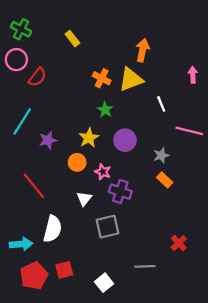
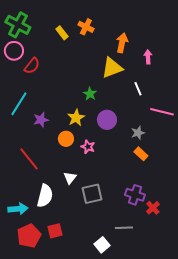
green cross: (21, 29) -> (18, 25), size x1.4
pink arrow: (193, 75) -> (148, 57), moved
orange cross: (102, 78) -> (86, 27), moved
purple cross: (120, 192) -> (135, 195), moved
white triangle: (84, 199) -> (70, 178), moved
white square: (104, 283) -> (102, 245), moved

